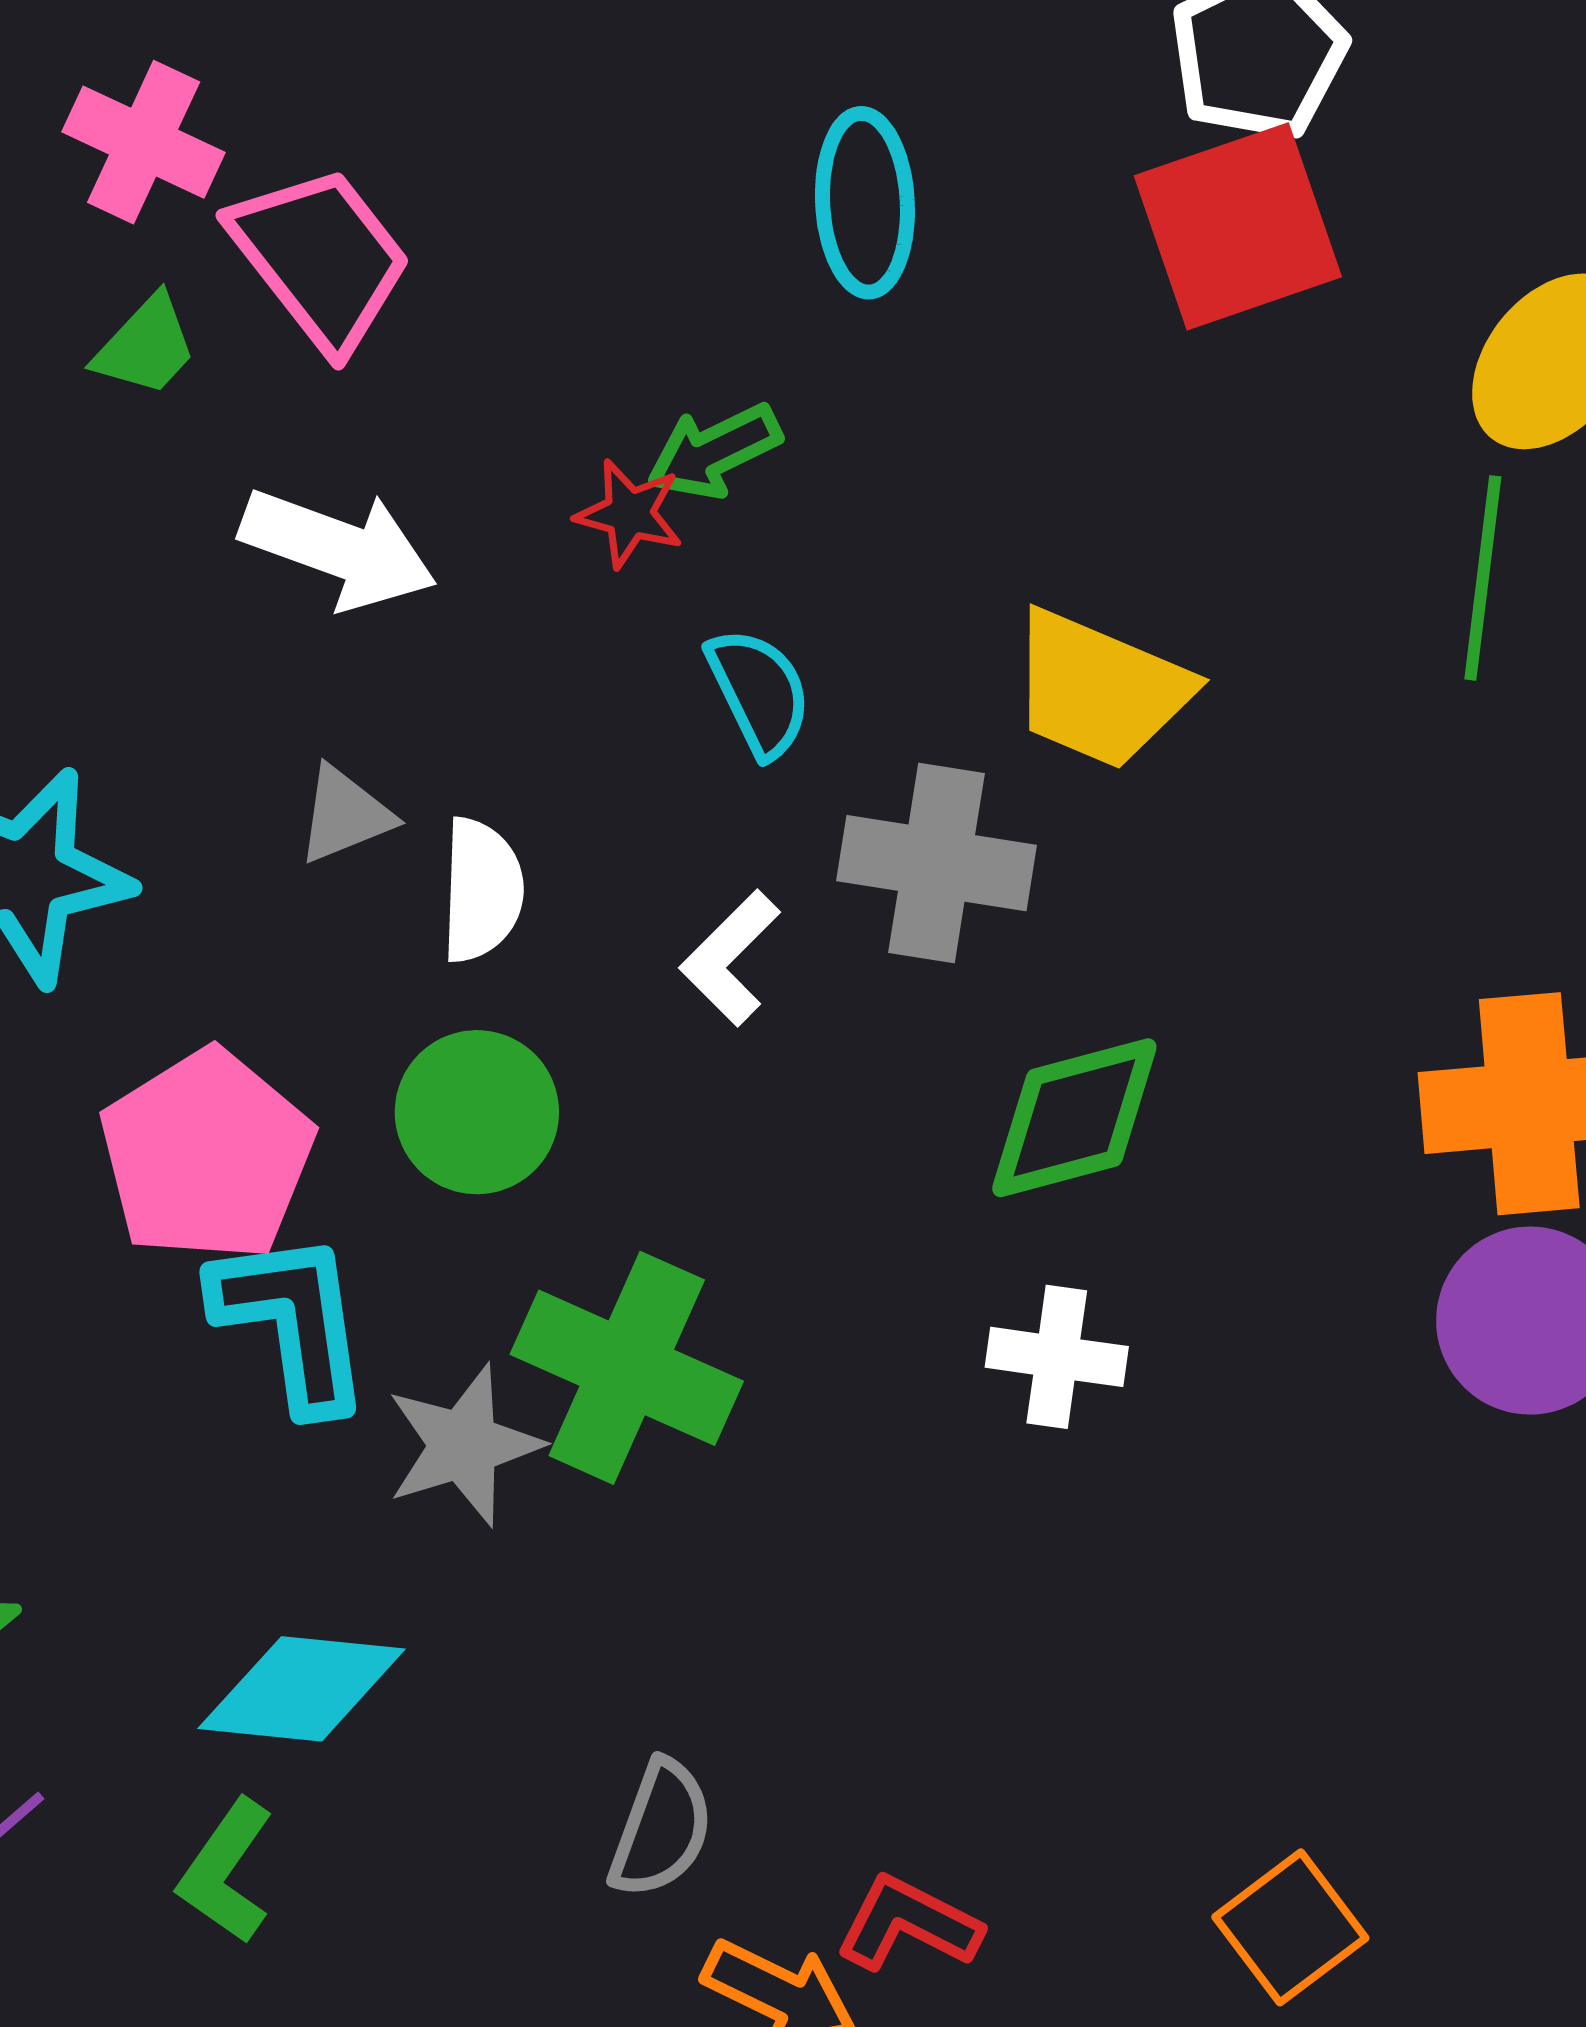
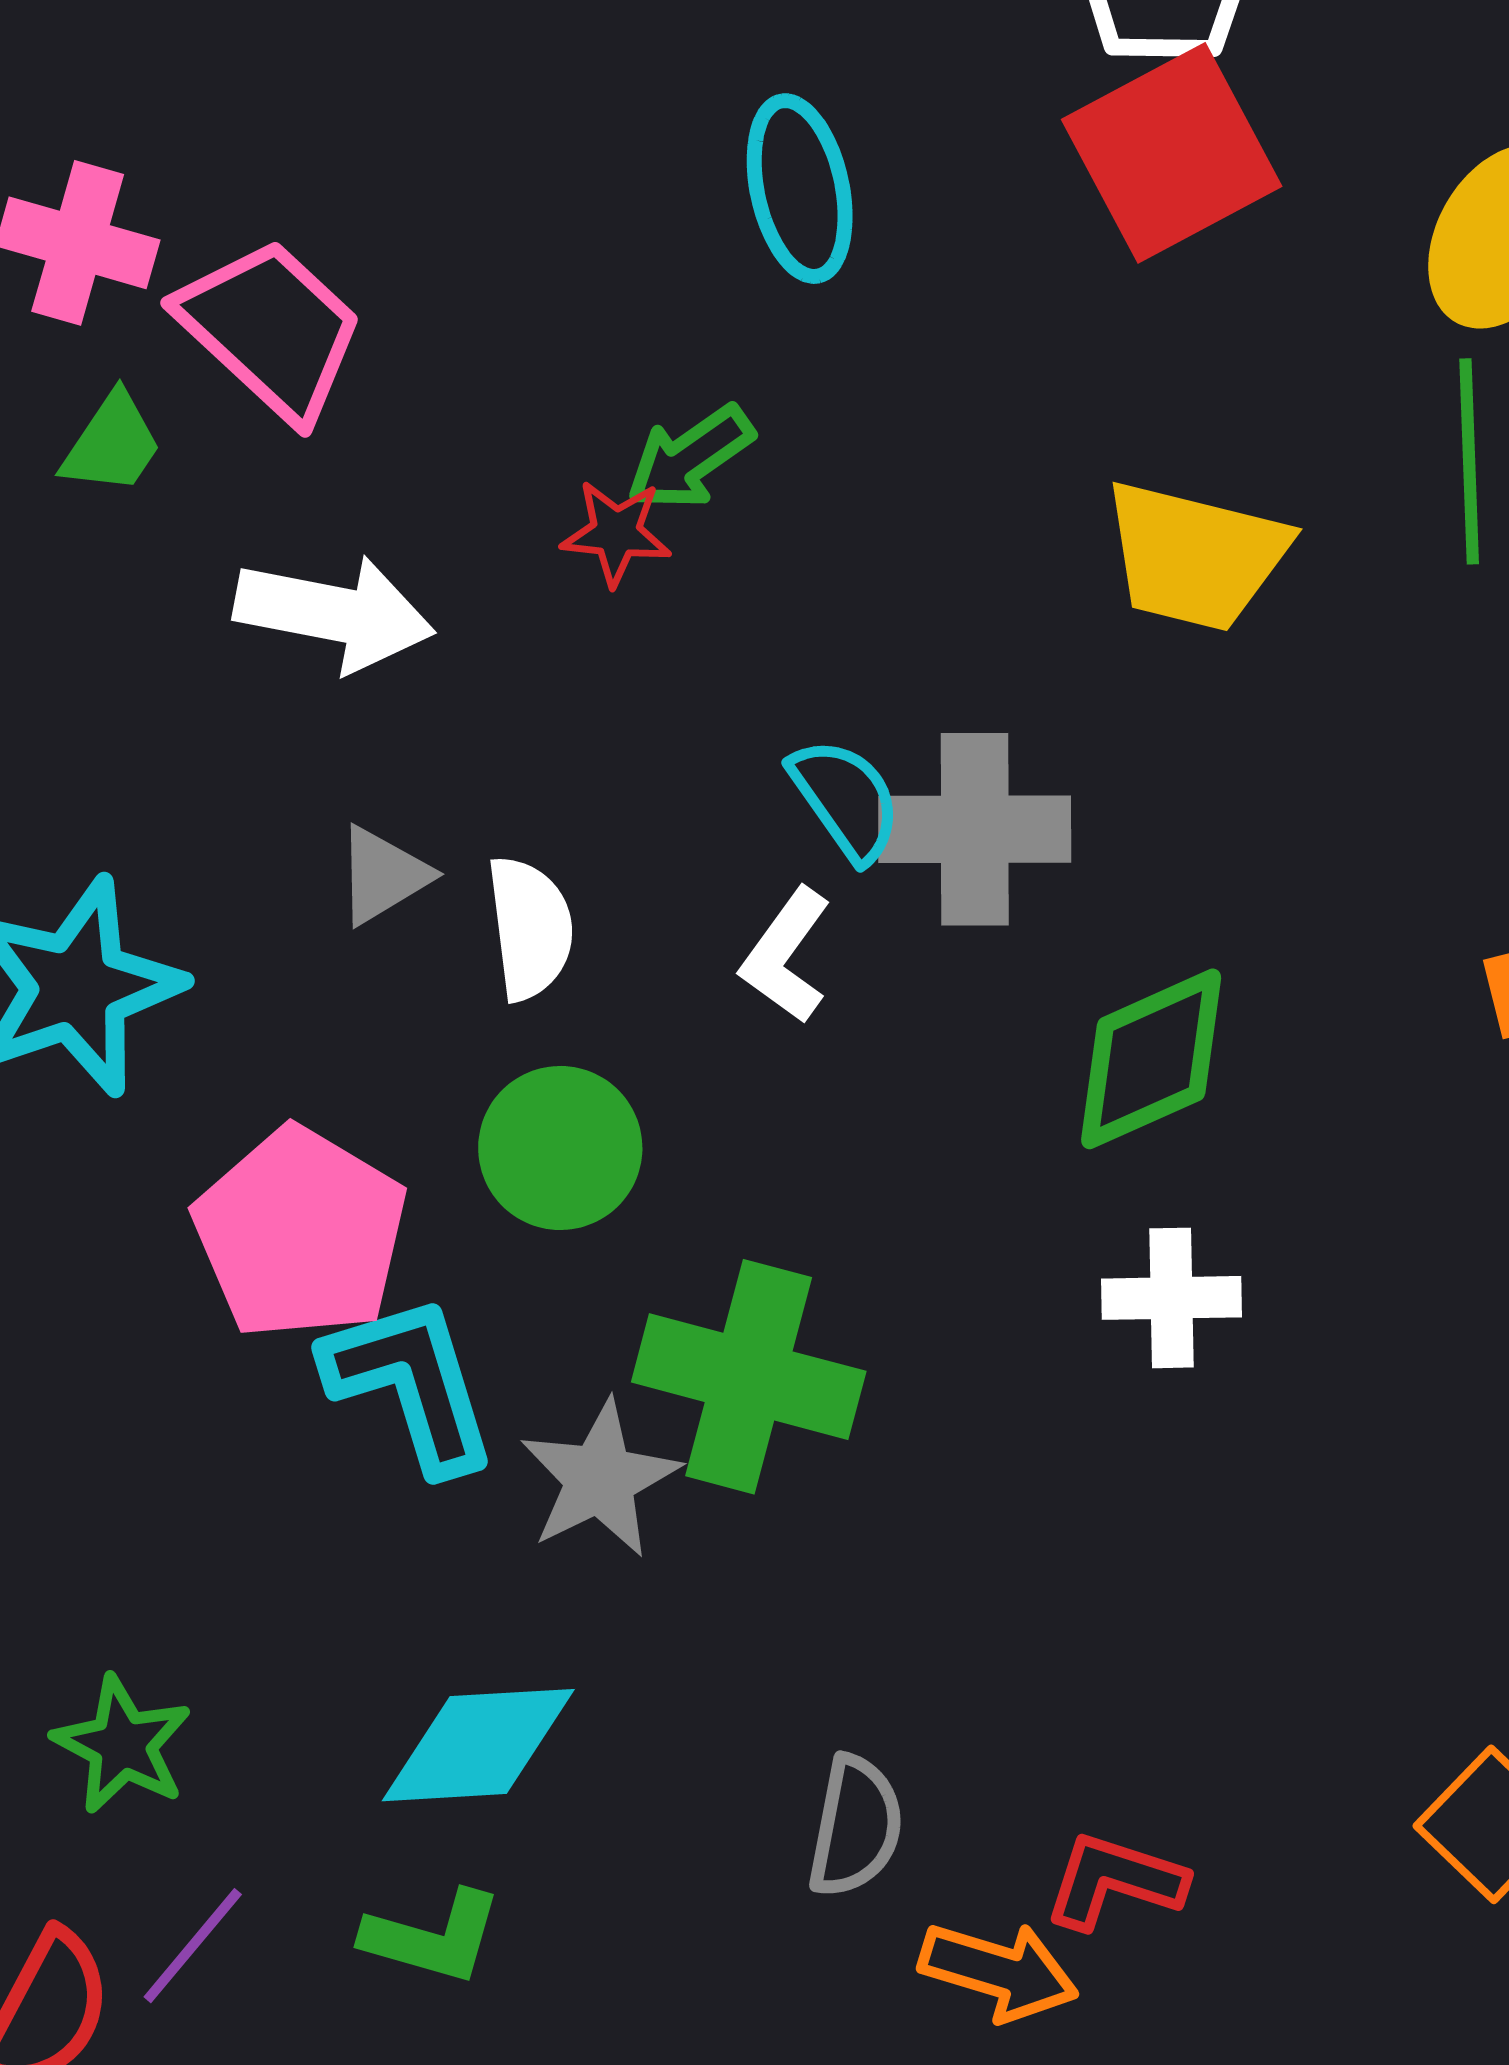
yellow trapezoid: (1100, 689) -> (1195, 556), moved
cyan semicircle: (759, 692) -> (846, 799), moved
green L-shape: (226, 1871) -> (433, 1937), turned -100

